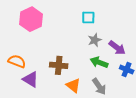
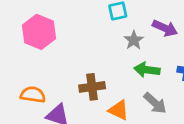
purple arrow: (117, 48) -> (165, 28), moved

